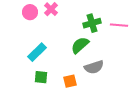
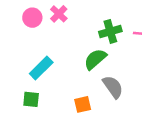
gray semicircle: (94, 67) -> (113, 87), turned -108
green square: (41, 77) -> (31, 99), moved

